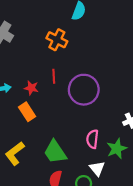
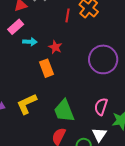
red line: (54, 76) -> (68, 15), moved

